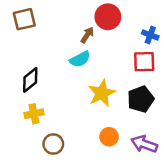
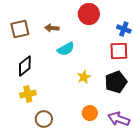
brown square: (24, 19) -> (20, 29), moved
brown arrow: (87, 35) -> (52, 28), moved, turned -120
yellow star: (102, 93) -> (84, 77), size x0.6

